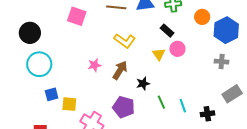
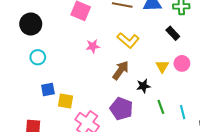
pink circle: (177, 49) -> (182, 63), moved
yellow triangle: (159, 54) -> (162, 66), moved
cyan circle: (39, 64) -> (38, 57), size x0.6
pink star: (94, 65) -> (93, 46), moved

